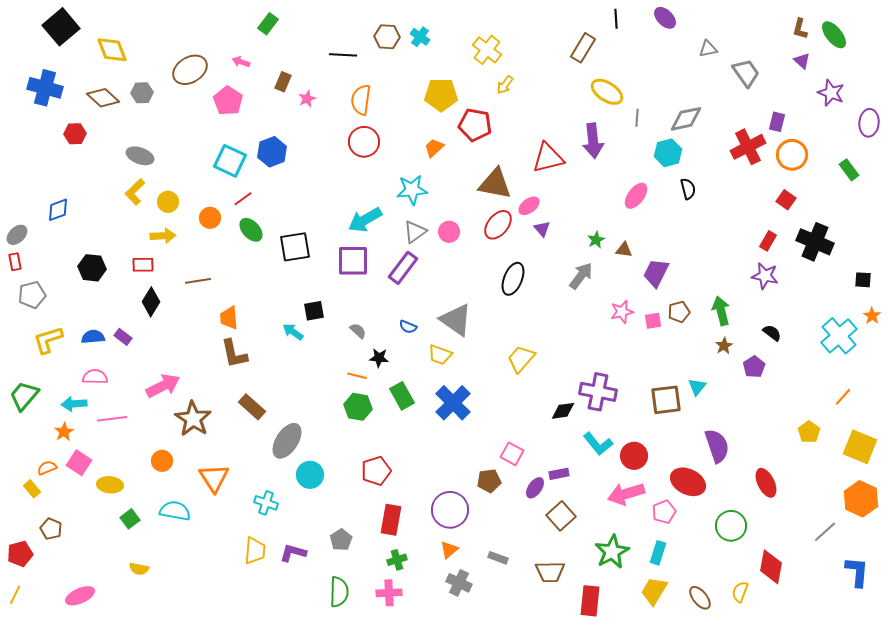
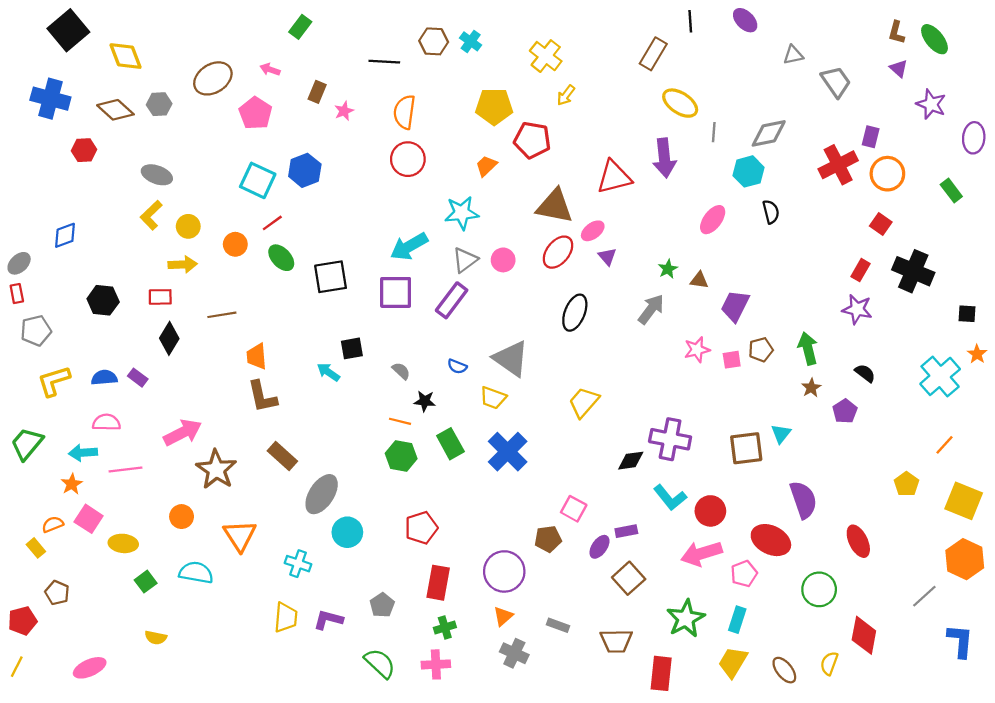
green semicircle: (339, 592) -> (380, 663), turned -48

